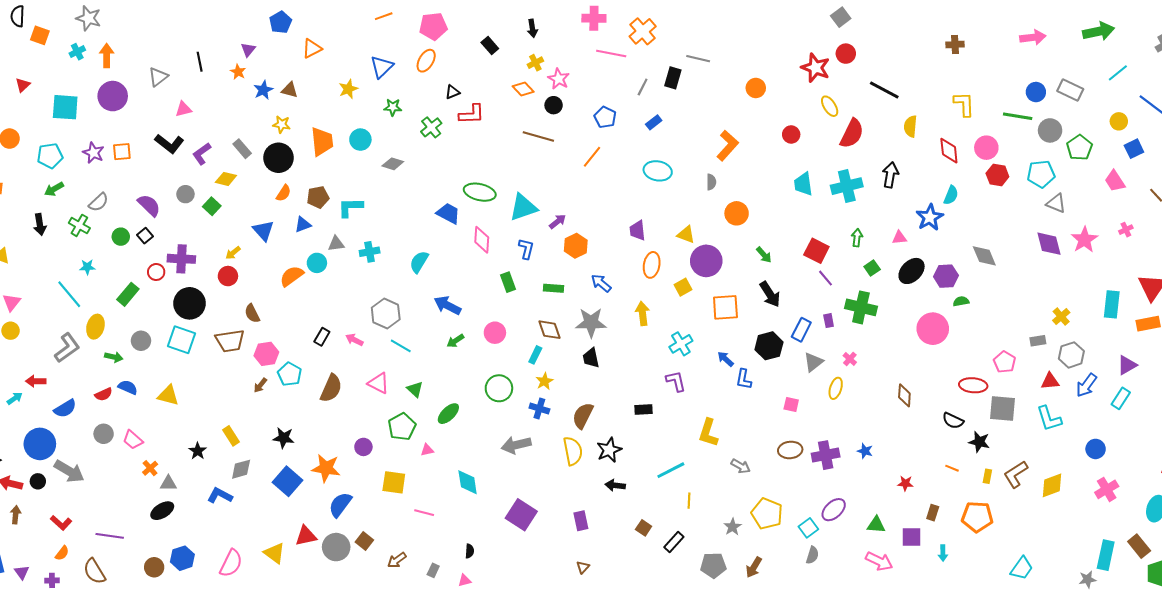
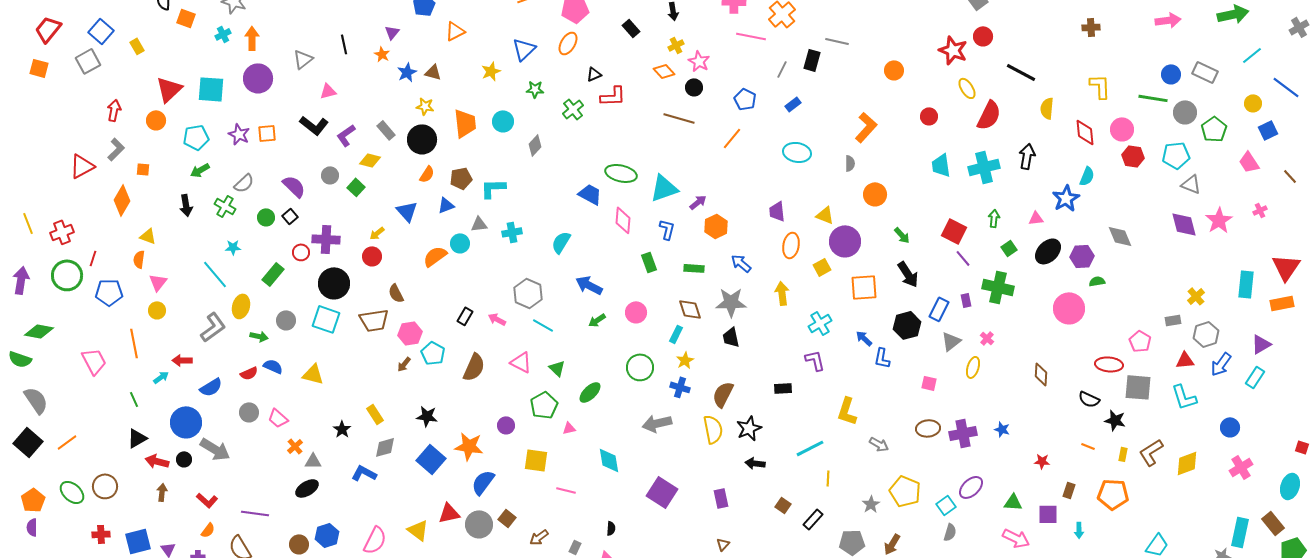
red triangle: (23, 85) -> (169, 89), moved, size x1.8
gray diamond: (393, 164) -> (535, 145), turned -65

